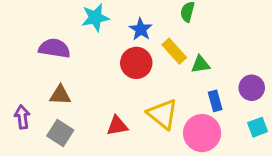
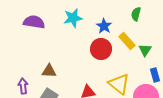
purple semicircle: (54, 48) -> (34, 22), moved
green triangle: (201, 64) -> (145, 50), turned -48

